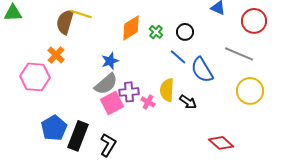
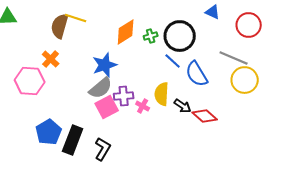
green cross: (156, 32) -> (151, 36), turned 32
black circle: (185, 32) -> (180, 36), size x1.8
blue star: (110, 61) -> (105, 65), size x1.4
yellow circle: (250, 91) -> (245, 80), moved
red diamond: (221, 143) -> (205, 116), moved

